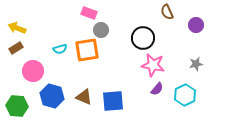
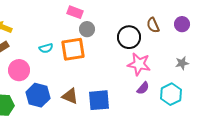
brown semicircle: (167, 12) -> (153, 25), moved

